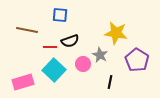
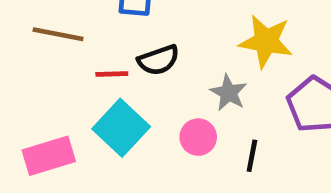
pink circle: (83, 64) -> (198, 137), moved

